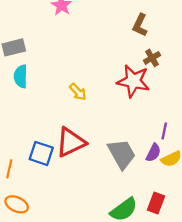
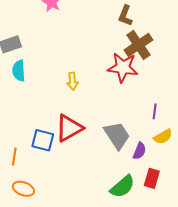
brown cross: (152, 58) -> (138, 45), size x1.8
yellow arrow: (78, 92) -> (72, 81), turned 42
purple semicircle: (153, 153) -> (140, 151), moved

